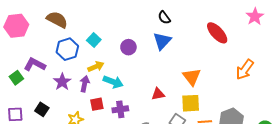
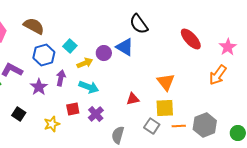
pink star: (255, 17) -> (228, 47), moved
black semicircle: (164, 18) -> (139, 24), size x1.5
blue triangle: (162, 41) -> (125, 47), moved, turned -42
yellow arrow: (96, 67) -> (85, 63), moved
purple arrow: (85, 84) -> (61, 78), moved
purple cross: (120, 109) -> (96, 114), turned -35

